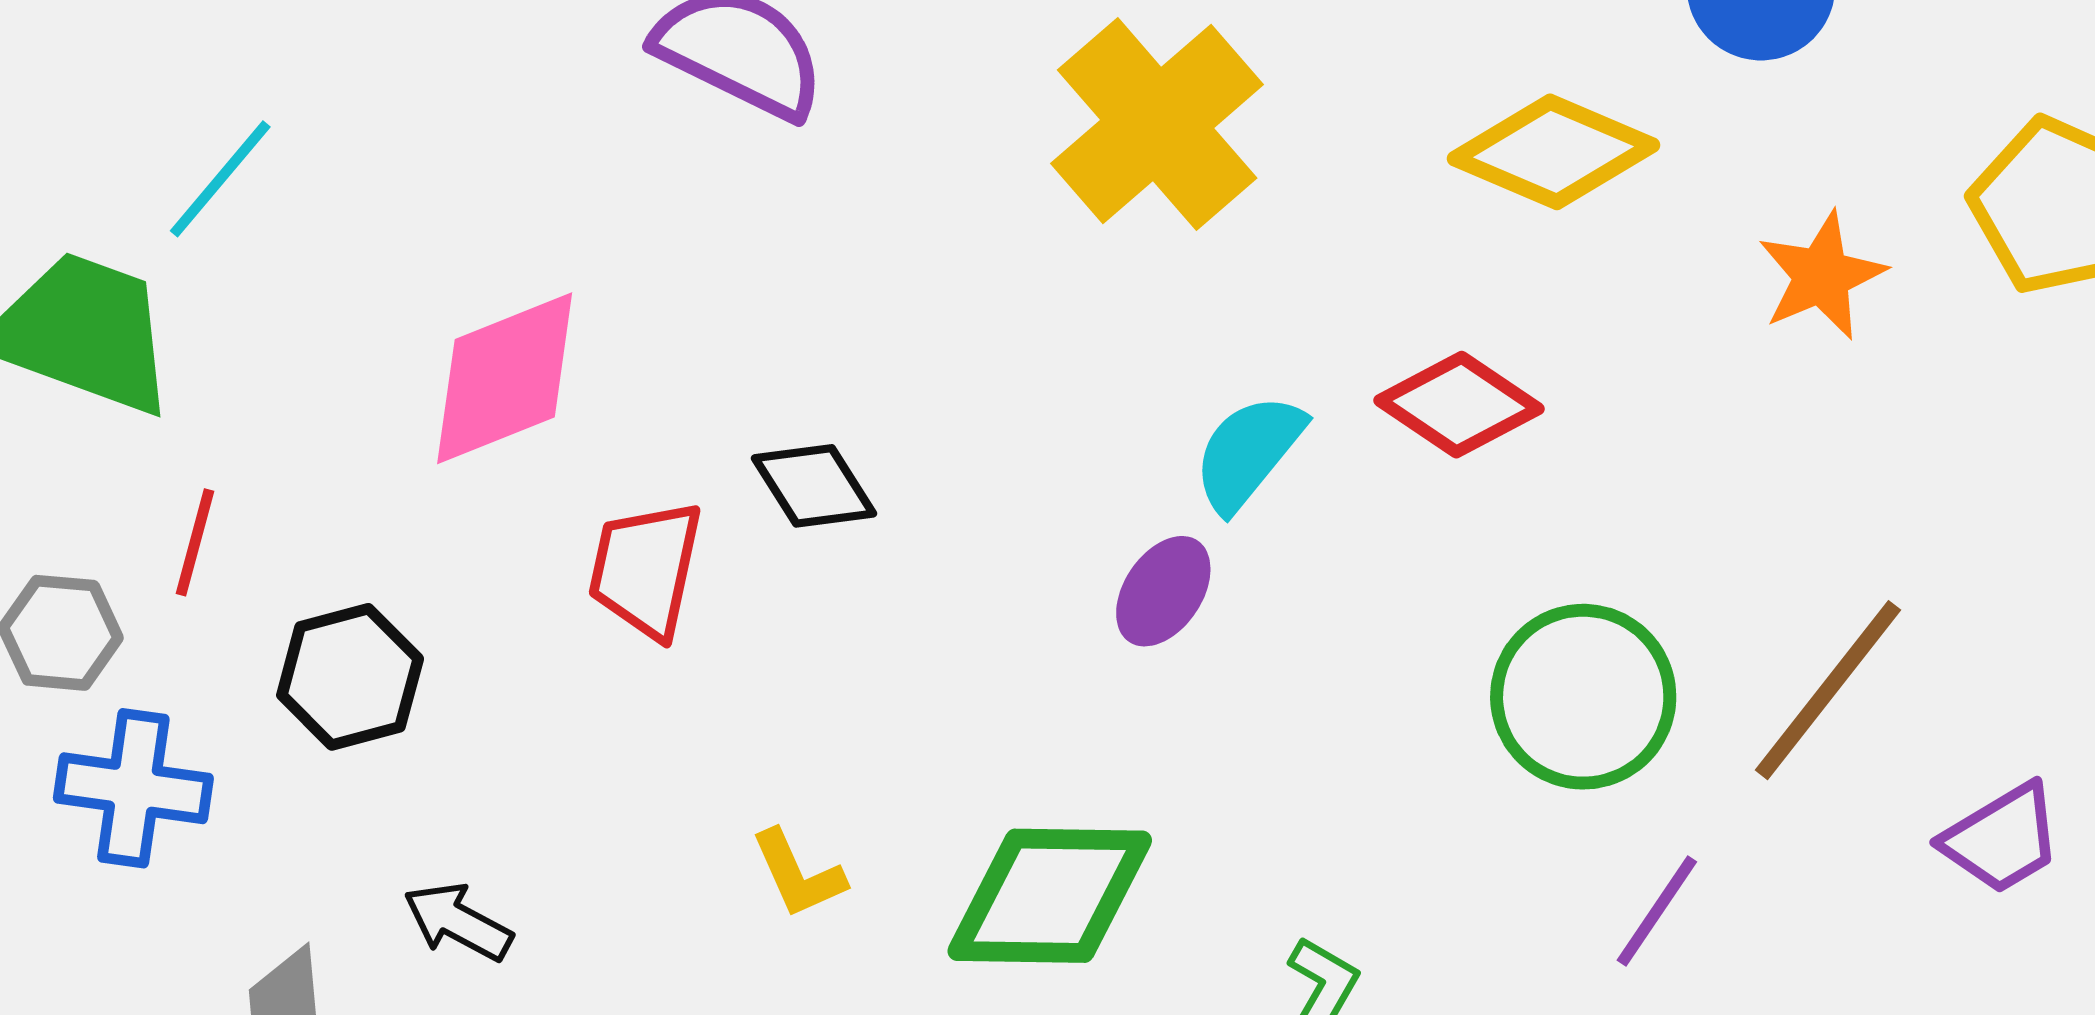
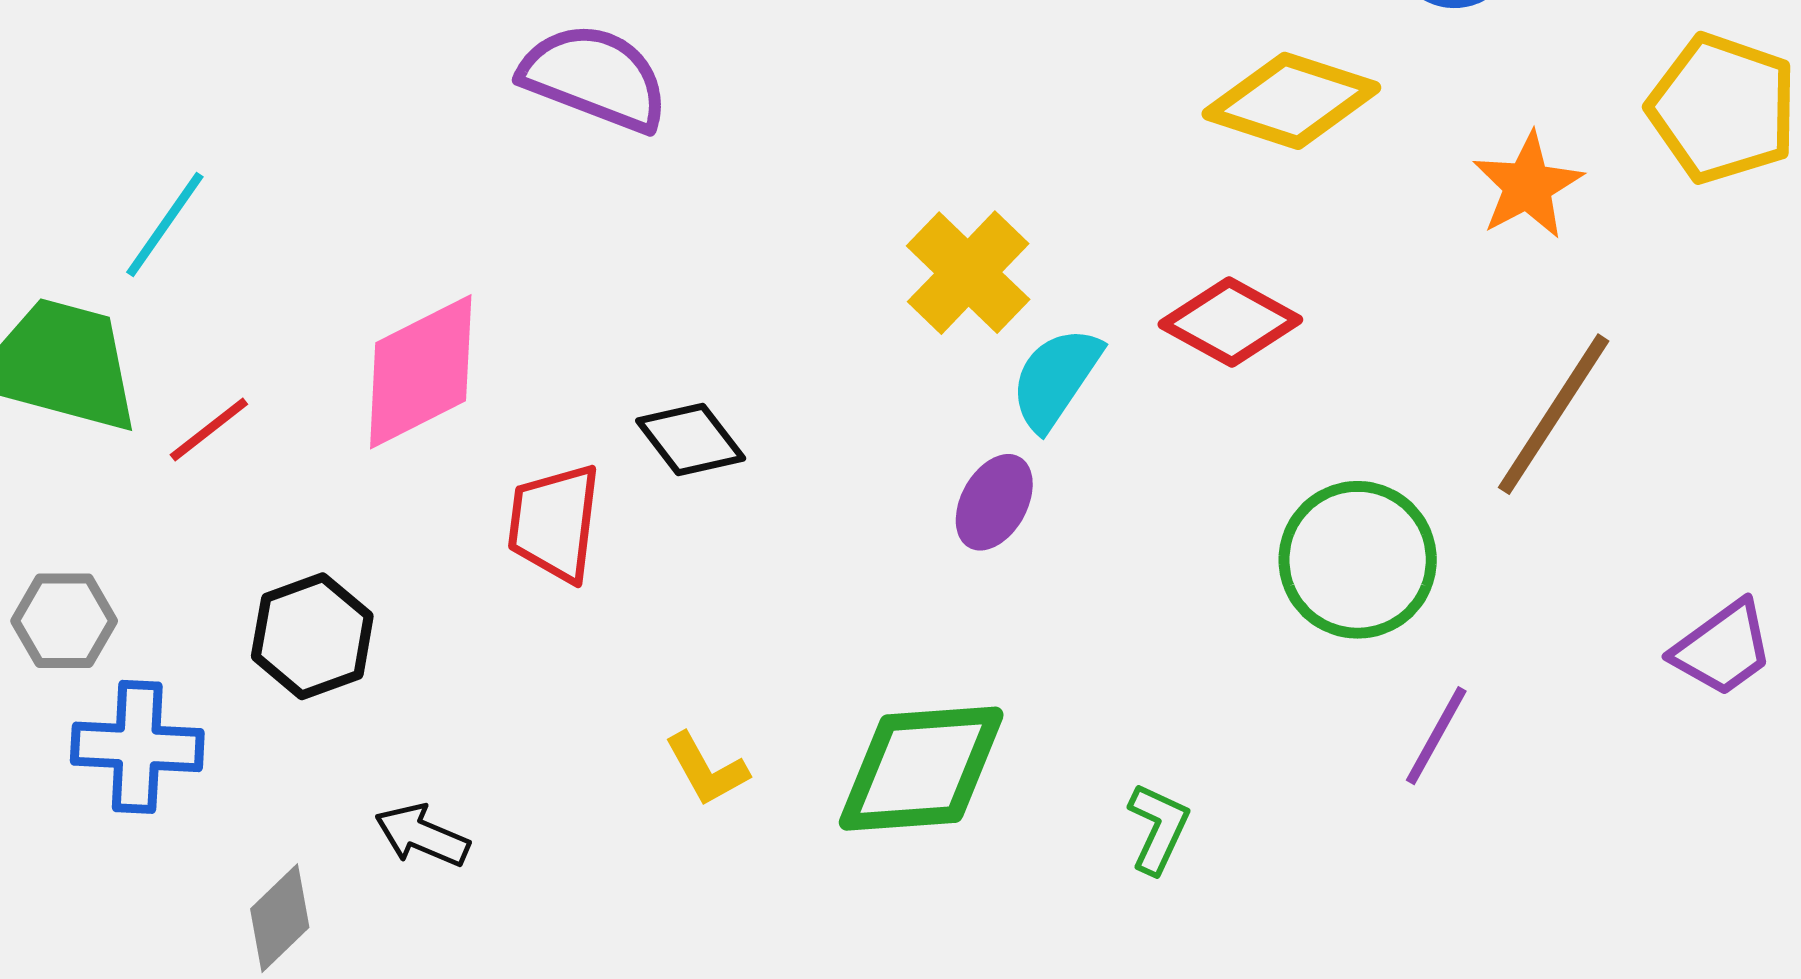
yellow cross: (1157, 124) -> (968, 273), moved, size x0.7
red line: (195, 542) -> (209, 429), moved, turned 42
brown line: (1828, 690) -> (1554, 414), moved

